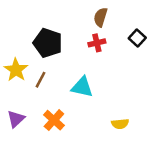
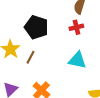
cyan triangle: (82, 87) -> (77, 60), moved

